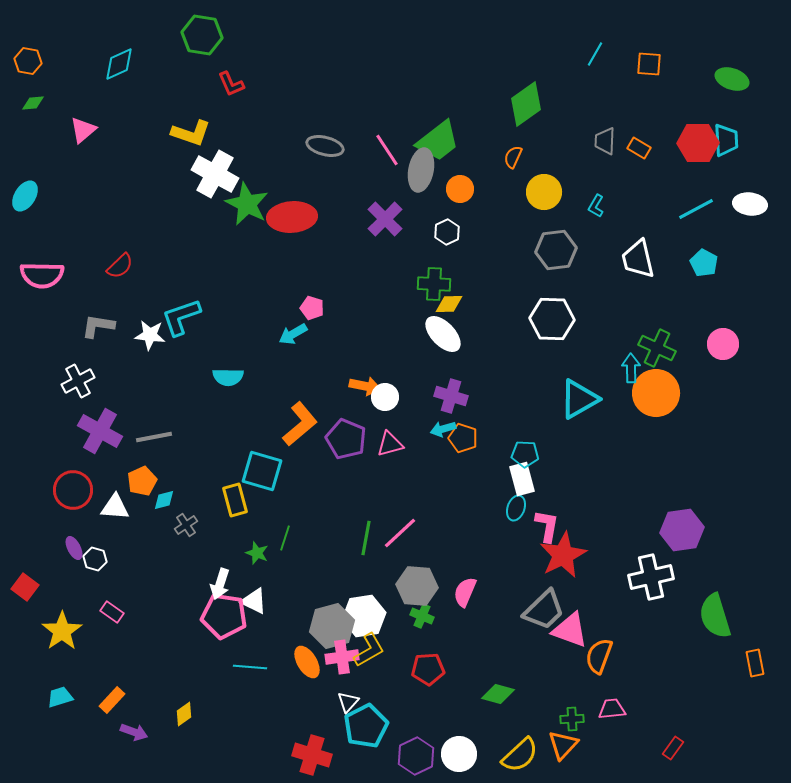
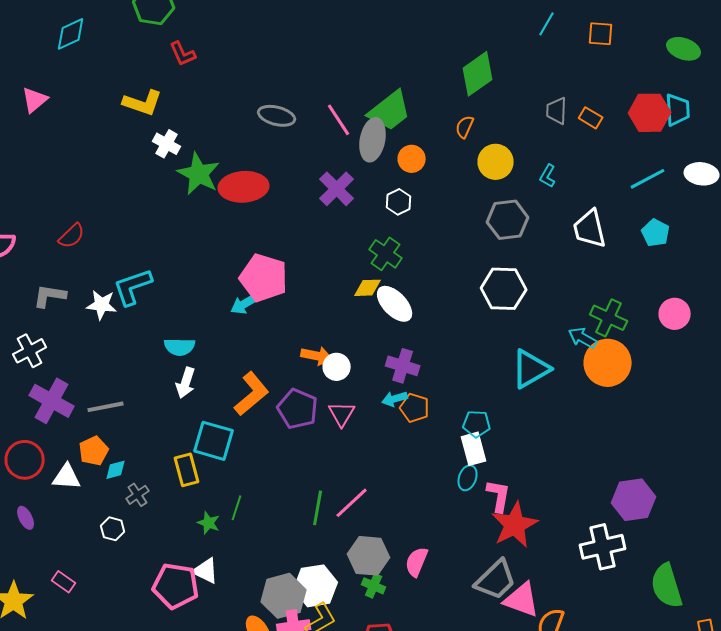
white cross: (215, 174) -> (167, 144), size x0.6
green cross: (434, 284) -> (386, 254), turned 32
yellow diamond: (449, 304) -> (368, 288), moved
pink pentagon: (312, 308) -> (264, 278), size x2.0
cyan arrow: (631, 368) -> (583, 338), turned -60
pink triangle: (390, 444) -> (342, 414), turned -44
white hexagon: (95, 559) -> (113, 529), moved
white arrow: (220, 584) -> (186, 383), moved

